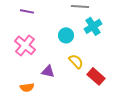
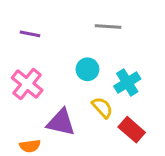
cyan cross: (93, 26) -> (127, 83), moved
purple triangle: (48, 71) -> (61, 122), size x1.5

